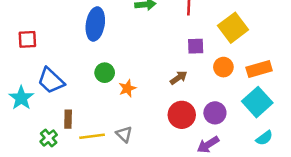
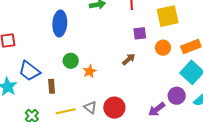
yellow square: (233, 28) -> (168, 16), turned 30
purple circle: (215, 113) -> (177, 96), moved
red circle: (182, 115) -> (114, 108), moved
brown rectangle: (68, 119) -> (52, 86), moved

